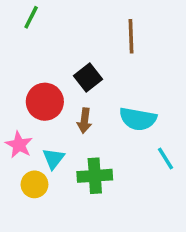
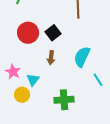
red circle: (45, 102) -> (28, 33), moved
cyan semicircle: (138, 119) -> (82, 57), turned 105
green cross: (95, 176) -> (64, 100), moved

